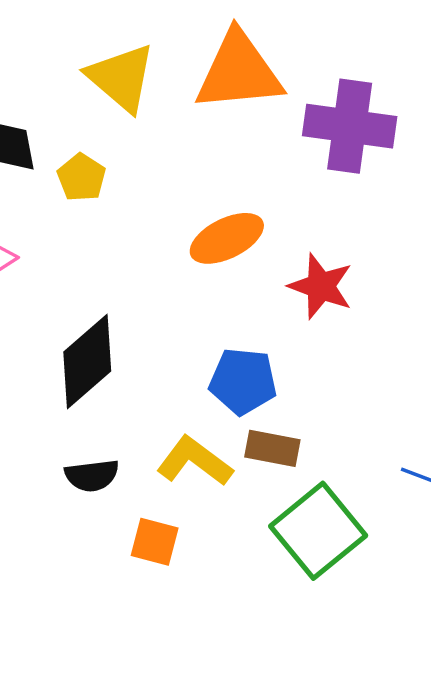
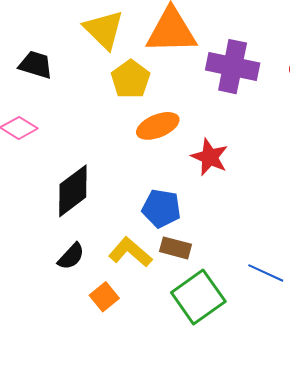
yellow pentagon: (81, 177) -> (131, 79), moved, size x1.4
black semicircle: (92, 475) -> (71, 256), turned -44
orange square: (155, 542) -> (104, 297), turned 32

